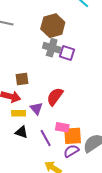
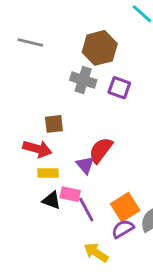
gray cross: (52, 48) -> (83, 80), moved
purple triangle: (36, 108) -> (85, 165), moved
pink rectangle: (62, 127) -> (70, 194), moved
orange square: (73, 136) -> (125, 207), turned -30

